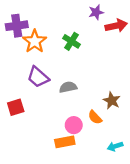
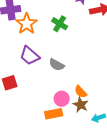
gray semicircle: (68, 87) -> (57, 65), turned -140
brown star: (112, 101) -> (81, 105), moved

